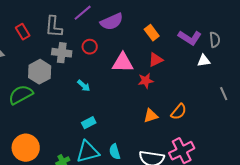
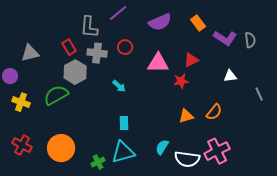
purple semicircle: (112, 22) -> (160, 22), moved
red rectangle: (23, 32) -> (69, 47), moved
orange rectangle: (152, 33) -> (198, 23), moved
white triangle: (204, 61) -> (230, 76), moved
cyan rectangle: (89, 123) -> (124, 123), turned -64
cyan semicircle: (115, 152) -> (162, 147), moved, turned 49

